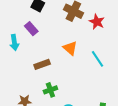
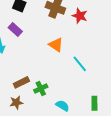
cyan line: (97, 59) -> (80, 64), moved
brown rectangle: (42, 64) -> (21, 82), moved

